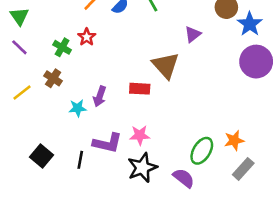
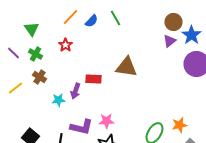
green triangle: (19, 16) -> (32, 29), moved
purple triangle: (193, 34) -> (170, 41), moved
green cross: (62, 47) -> (36, 54), moved
brown triangle: (166, 65) -> (126, 67), turned -40
red rectangle: (140, 89) -> (94, 79), moved

